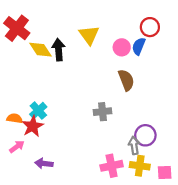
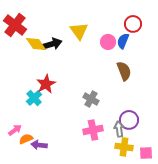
black arrow: (59, 50) -> (52, 44), turned 78
brown semicircle: (126, 80) -> (124, 71), moved
gray cross: (103, 112) -> (91, 99), turned 35
orange semicircle: (15, 118) -> (26, 139), moved, turned -32
red star: (33, 126) -> (46, 84), moved
pink cross: (112, 166) -> (93, 130), moved

